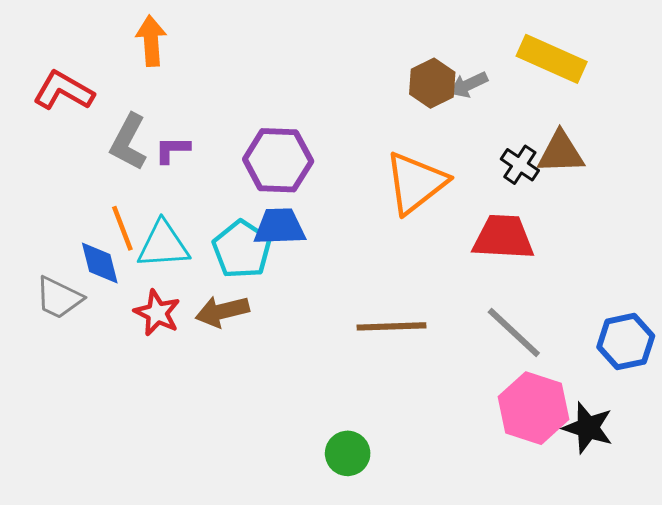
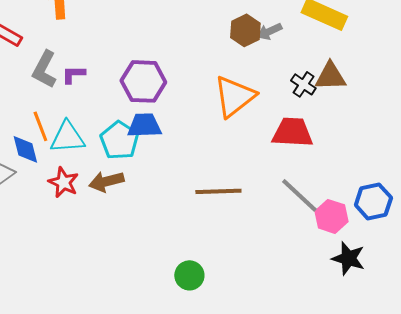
pink hexagon: (533, 408) -> (331, 216), moved, size x0.7

